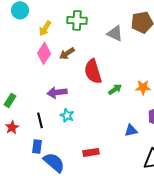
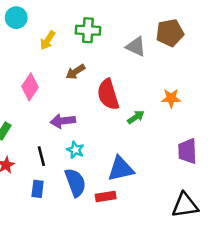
pink diamond: (44, 53) -> (30, 87), moved
orange star: (143, 87) -> (171, 98), moved
blue triangle: (131, 130) -> (121, 169), moved, size x1.6
blue semicircle: (54, 162) -> (75, 183), moved, turned 30

